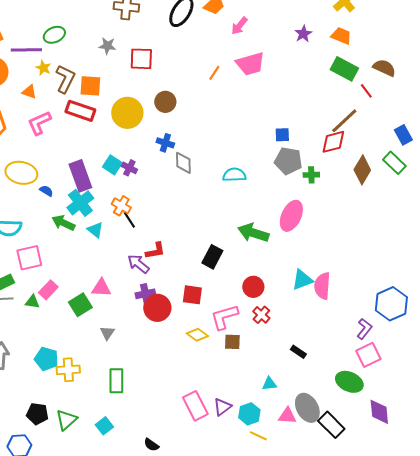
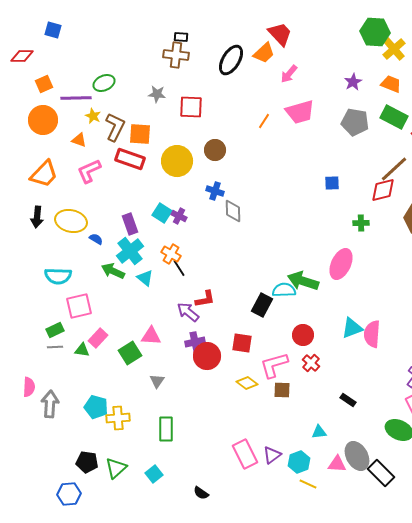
gray pentagon: (288, 161) -> (355, 122), moved
cyan semicircle: (234, 175) -> (284, 290), moved
purple rectangle: (80, 176) -> (130, 224), size x0.7

